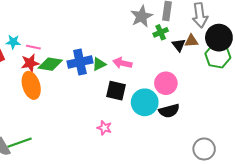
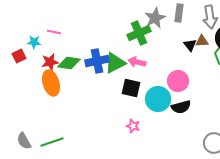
green cross: (161, 32) -> (139, 33), moved, size x1.6
pink line: (33, 47) -> (54, 32), moved
green triangle: (99, 64) -> (115, 63), size x1.6
pink star: (104, 128) -> (133, 126), moved
green line: (20, 143) -> (52, 142), moved

